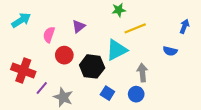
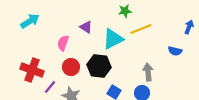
purple triangle: (79, 26) -> (86, 27), turned -48
pink semicircle: (49, 35) -> (63, 43), moved
cyan triangle: (117, 50) -> (113, 39), moved
red circle: (64, 55) -> (71, 67), moved

